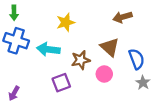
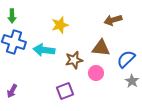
brown triangle: (110, 47) -> (101, 48), turned -36
blue semicircle: (137, 59) -> (126, 59), turned -114
purple square: (61, 83) -> (65, 91), moved

